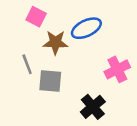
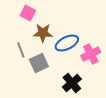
blue ellipse: (86, 28) -> (67, 43), moved
gray square: (50, 81) -> (39, 63), turned -30

